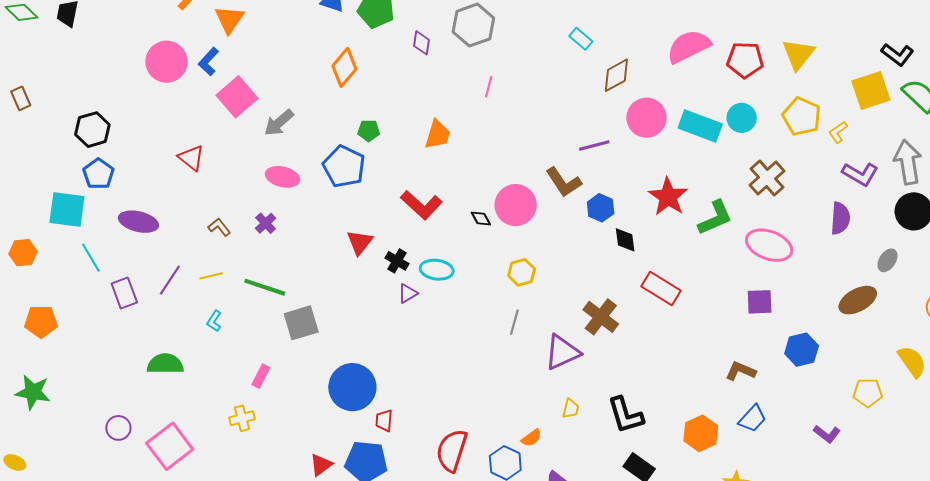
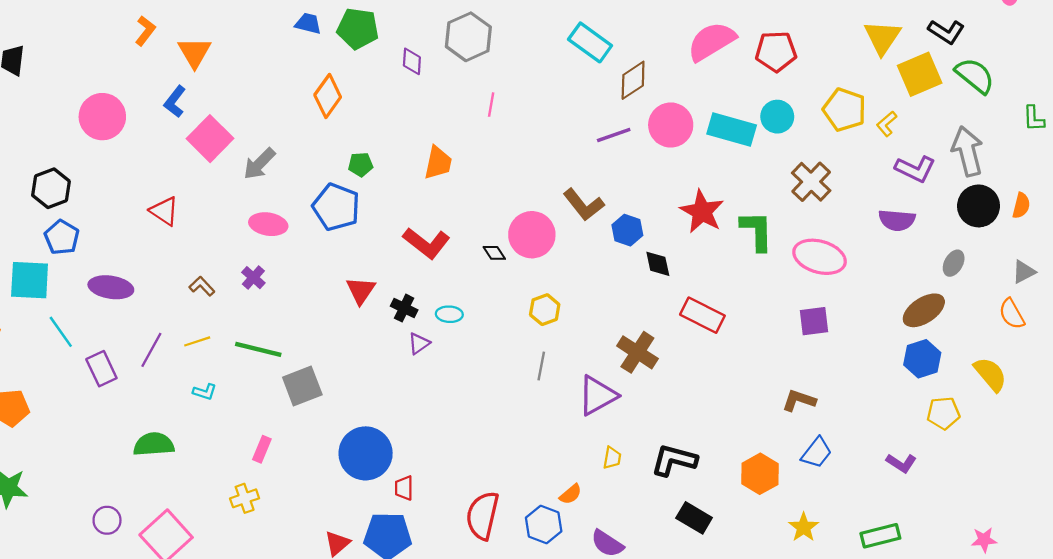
cyan rectangle: (581, 39) -> (590, 42), size x1.6
yellow triangle: (798, 54) -> (882, 37), moved
pink circle: (166, 62) -> (102, 117), moved
purple line: (594, 145) -> (614, 135), moved
green L-shape: (715, 218) -> (757, 231), turned -63
purple semicircle: (840, 218) -> (897, 220), turned 96
cyan ellipse: (437, 270) -> (449, 314), size x0.7
cyan L-shape: (214, 321) -> (205, 392), turned -100
blue hexagon: (802, 350) -> (922, 359), moved
black L-shape: (625, 415) -> (674, 460), turned 126

